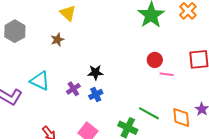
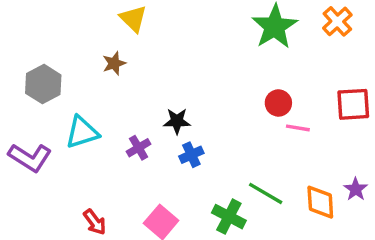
gray hexagon: (15, 31) -> (43, 84), moved
cyan triangle: (40, 81) -> (82, 132), turned -45
blue cross: (96, 94) -> (191, 155), moved

